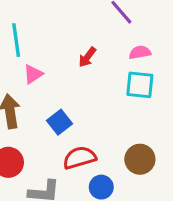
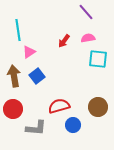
pink semicircle: (140, 52) -> (88, 38), moved
blue square: (59, 122) -> (37, 76), moved

